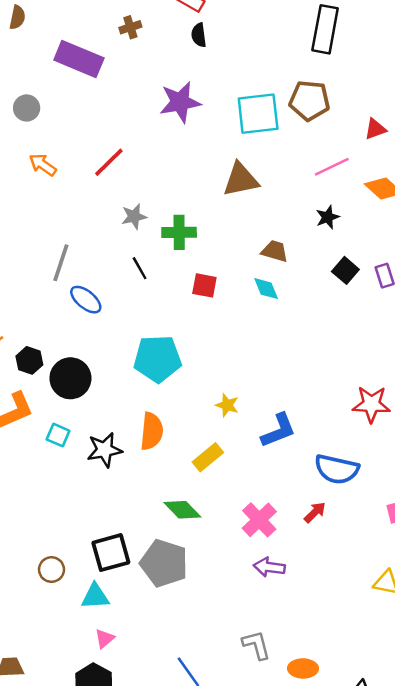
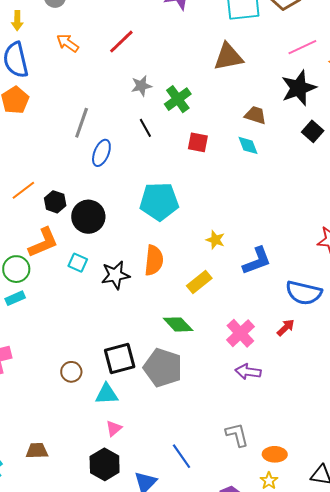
black star: (328, 217) -> (299, 88), size x1.8
green cross: (179, 232) -> (178, 99), turned -36
blue ellipse: (86, 300) -> (101, 153), turned 72

